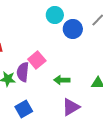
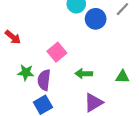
purple semicircle: (23, 72) -> (44, 80), moved

